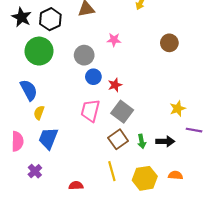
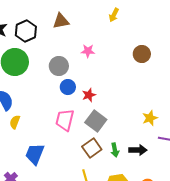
blue trapezoid: (48, 138) -> (35, 154), moved

